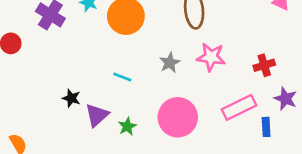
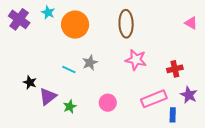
gray star: (170, 63) -> (90, 63), moved
pink circle: (178, 117) -> (108, 103), size x0.6

